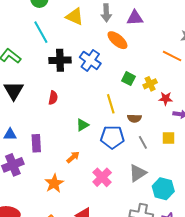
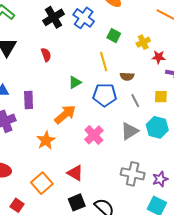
black cross: (60, 60) -> (54, 17), turned -30
green square: (129, 79) -> (114, 36), moved
red semicircle: (53, 98) -> (46, 55), turned -32
orange arrow: (73, 157) -> (65, 114), size x1.6
cyan hexagon: (163, 189) -> (157, 127), moved

